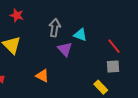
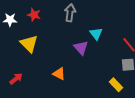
gray arrow: (55, 28) -> (70, 13), moved
cyan triangle: (80, 35) -> (96, 34), turned 32

